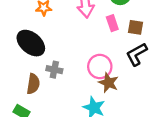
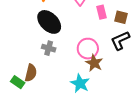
black ellipse: (31, 43) -> (49, 22), moved
brown semicircle: (33, 84) -> (31, 73), moved

